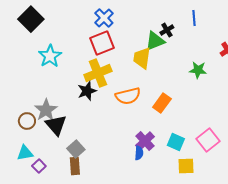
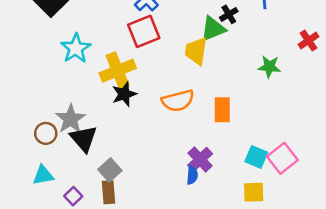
yellow cross: (98, 73) -> (118, 71), moved
orange rectangle: (162, 103) -> (222, 110), turned -36
cyan square: (176, 142) -> (256, 157), moved
purple square: (39, 166) -> (73, 196), moved

